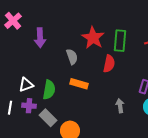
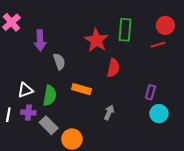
green rectangle: (120, 41) -> (125, 30), moved
gray semicircle: (72, 57) -> (59, 62), moved
gray arrow: (120, 106) -> (109, 113), moved, turned 32

